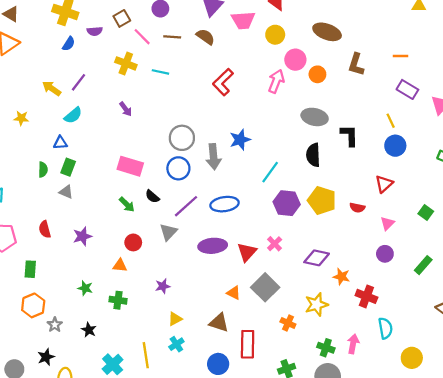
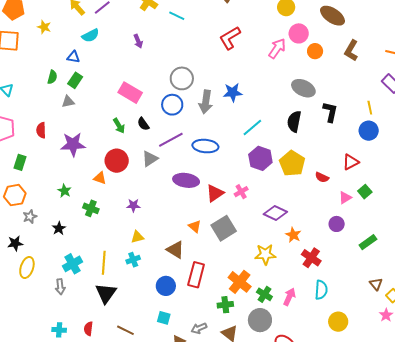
gray triangle: (66, 192) -> (68, 102), turned -48
green square: (426, 212) -> (365, 192), moved
purple star: (82, 236) -> (73, 144), size x1.4
red circle: (133, 242) -> (117, 161), size x1.5
orange cross: (288, 323) -> (240, 282), moved, size x1.6

